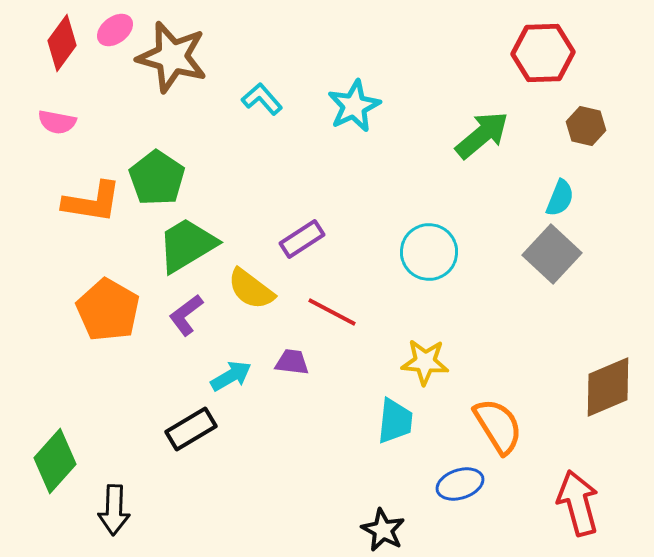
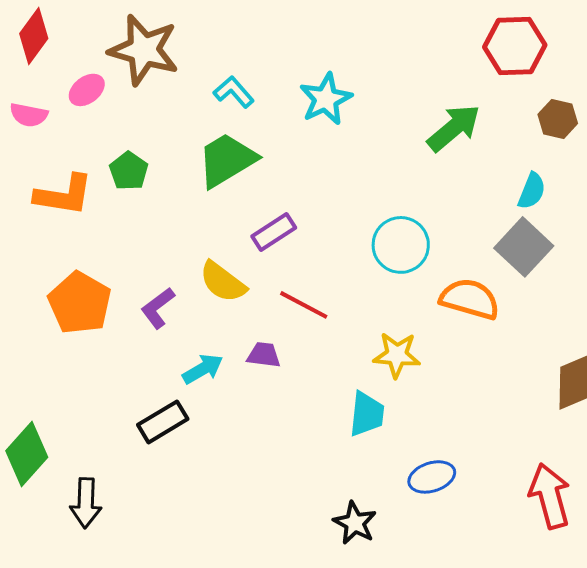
pink ellipse: (115, 30) -> (87, 90), moved
green pentagon: (157, 178) -> (129, 171), size x0.7
green trapezoid: (187, 245) -> (227, 160), moved
orange semicircle: (498, 426) -> (470, 299), moved, turned -42

